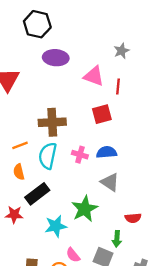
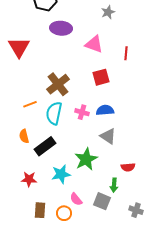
gray star: (121, 51) -> (108, 12), moved
red line: (118, 87) -> (126, 53), moved
brown cross: (52, 122) -> (58, 84), turned -35
orange semicircle: (19, 172) -> (24, 136), moved
red star: (14, 215) -> (29, 179), moved

